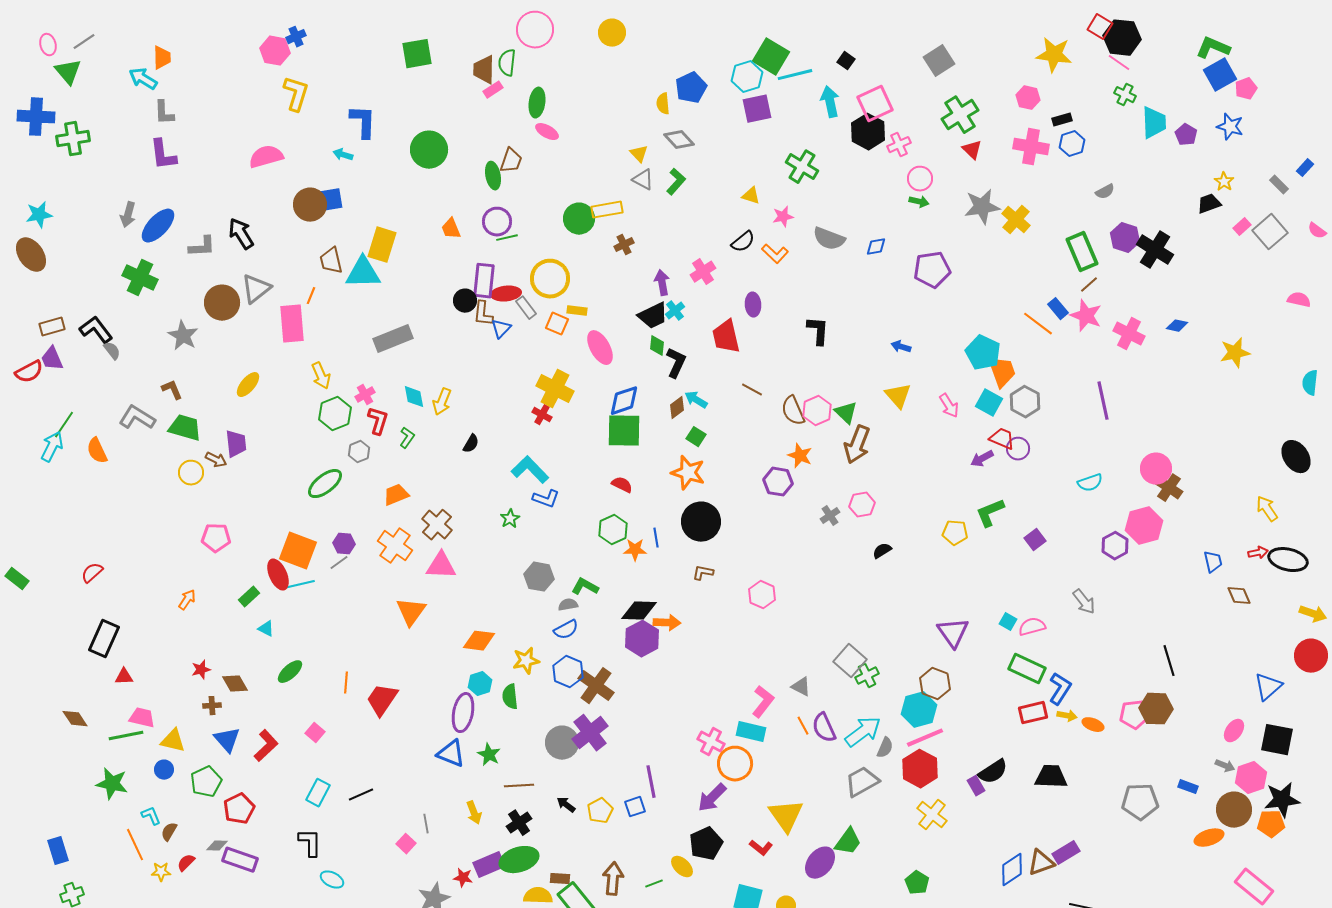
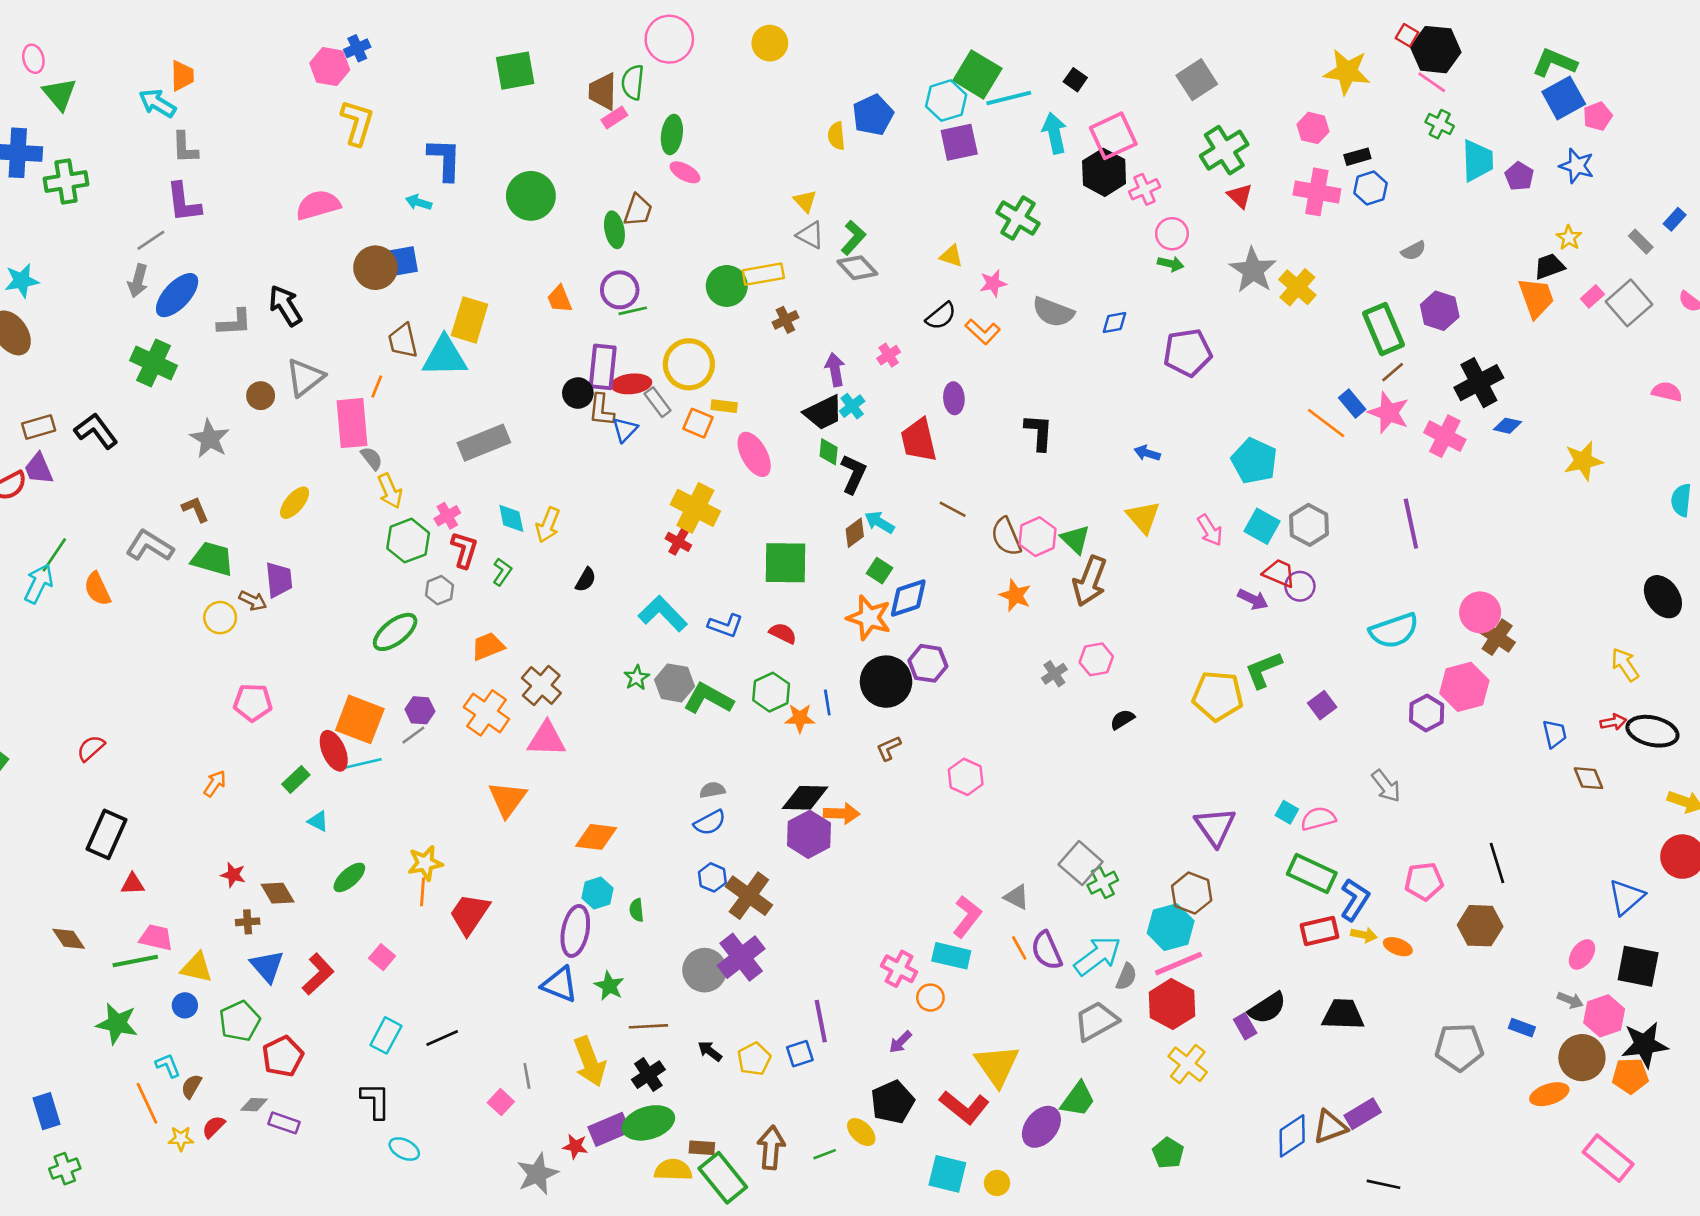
red square: (1100, 27) -> (1407, 35), size x0.7
gray line: (84, 42) -> (151, 240), moved
gray diamond: (679, 140) -> (857, 268), moved
gray star: (982, 207) -> (1253, 270), turned -30
black cross: (1155, 250) -> (1479, 383), moved, turned 30
pink cross: (703, 272) -> (889, 355), size x0.7
brown circle: (222, 303) -> (261, 396), size x0.6
gray semicircle: (112, 351) -> (372, 458), moved
orange trapezoid: (1002, 372) -> (1536, 298), moved
blue diamond: (624, 401) -> (908, 598), moved
purple arrow: (982, 459) -> (1253, 599), turned -125
purple hexagon: (778, 482) -> (928, 663), moved
cyan semicircle: (1090, 483) -> (1394, 631), size x1.5
blue L-shape: (546, 499) -> (725, 625), moved
yellow pentagon: (955, 533) -> (1218, 696), size x1.5
brown L-shape: (703, 573) -> (889, 748), turned -35
gray hexagon: (539, 577) -> (675, 683), moved
green L-shape: (585, 587) -> (708, 699), moved, size x1.4
yellow star: (526, 661) -> (425, 863), moved
red star: (201, 670) -> (233, 875), turned 30
blue hexagon: (568, 672) -> (712, 877), size x0.7
green semicircle: (510, 697) -> (637, 910), size x0.7
pink pentagon: (1134, 715) -> (1424, 881), moved
orange circle: (735, 764) -> (930, 998), size x0.6
purple arrow: (712, 798) -> (900, 1042), size x0.6
yellow arrow: (474, 813) -> (590, 1062), size x1.6
red L-shape: (761, 848) -> (964, 1107), size x1.6
purple rectangle: (240, 860) -> (284, 1123), size x0.7

